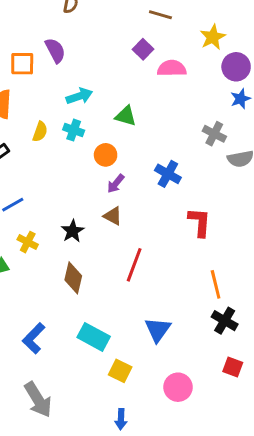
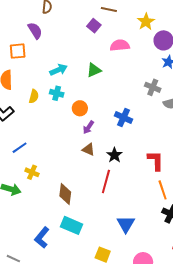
purple square: (143, 49) -> (94, 26), moved
purple semicircle: (55, 50) -> (35, 31), moved
green triangle: (126, 116) -> (94, 70), moved, turned -35
red L-shape: (199, 222) -> (156, 161), moved
black star: (73, 231) -> (114, 155), moved
cyan rectangle: (94, 337) -> (71, 225), moved

